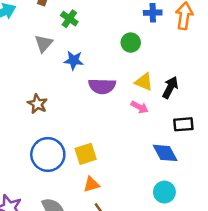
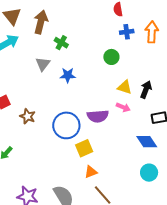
purple semicircle: (102, 86) -> (98, 116), moved
brown star: (37, 104) -> (28, 116), moved
blue circle: (48, 154) -> (66, 125), moved

